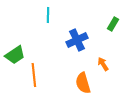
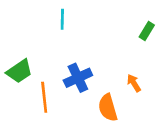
blue cross: (77, 40) -> (78, 78), moved

